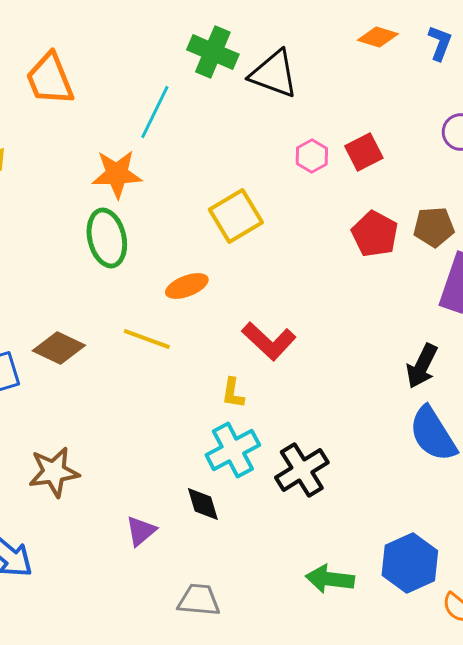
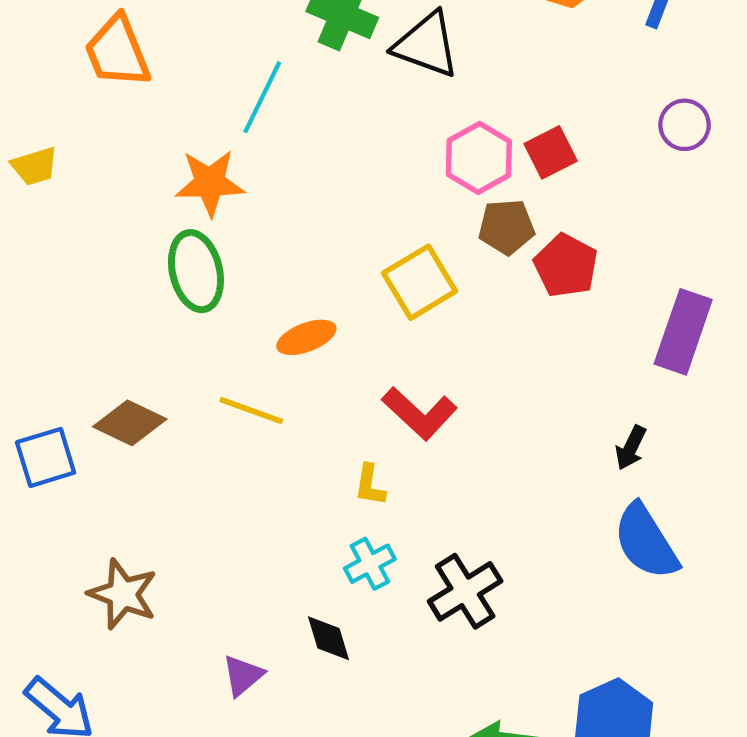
pink hexagon: (312, 156) -> (479, 158), size x1.5
yellow square: (236, 216) -> (420, 282), moved
brown pentagon: (434, 227) -> (507, 227), moved
black arrow: (422, 366) -> (631, 448), size x0.7
cyan cross: (233, 450) -> (370, 564), size x0.7
brown star: (54, 472) -> (123, 594), turned 30

